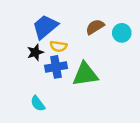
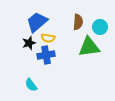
brown semicircle: (95, 27) -> (78, 22), turned 126
green triangle: (85, 74) -> (89, 47), moved

